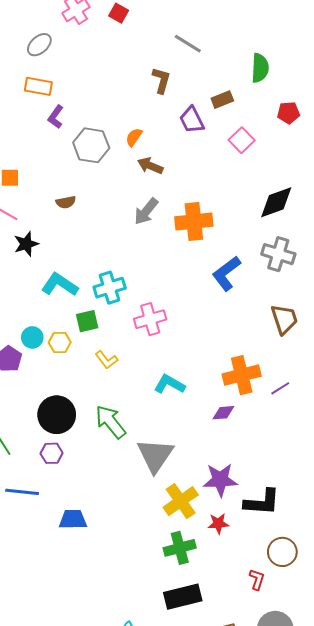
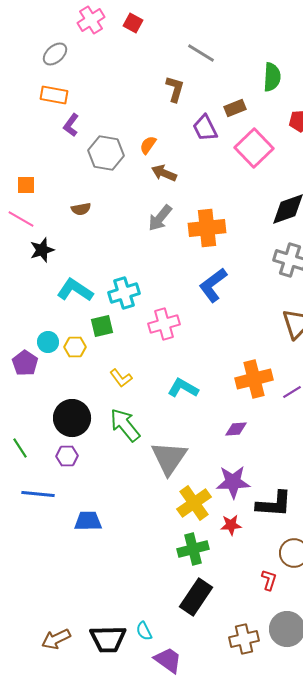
pink square: (242, 140) -> (254, 148), size x1.5
blue L-shape: (226, 273) -> (213, 285), moved
yellow L-shape: (106, 360) -> (121, 378), moved
purple diamond: (223, 413) -> (236, 429), moved
black rectangle: (183, 597) -> (196, 597), turned -42

